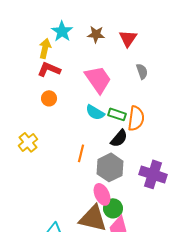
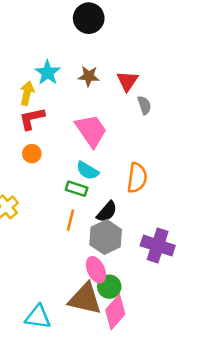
red L-shape: (49, 69) -> (32, 119), turned -35
gray semicircle: (142, 71) -> (144, 105), moved
green rectangle: (117, 114) -> (77, 189), moved
black semicircle: (119, 138) -> (107, 212), moved

